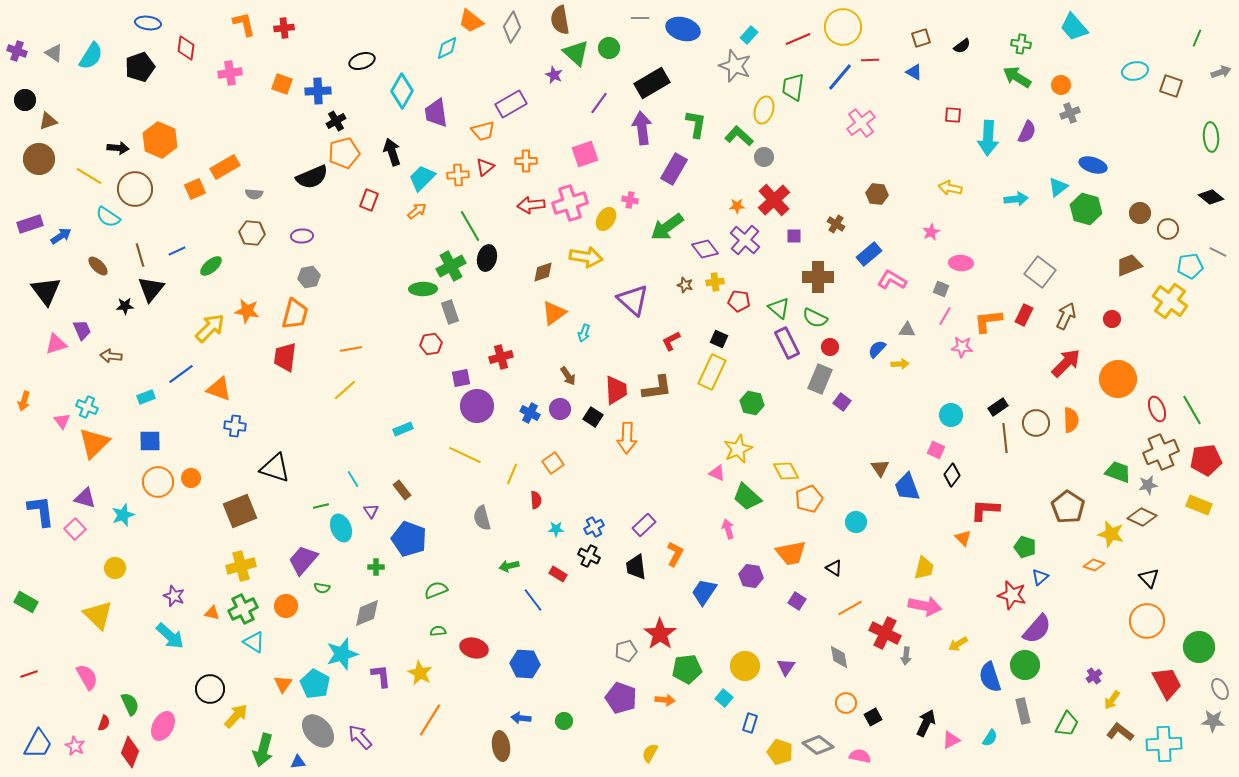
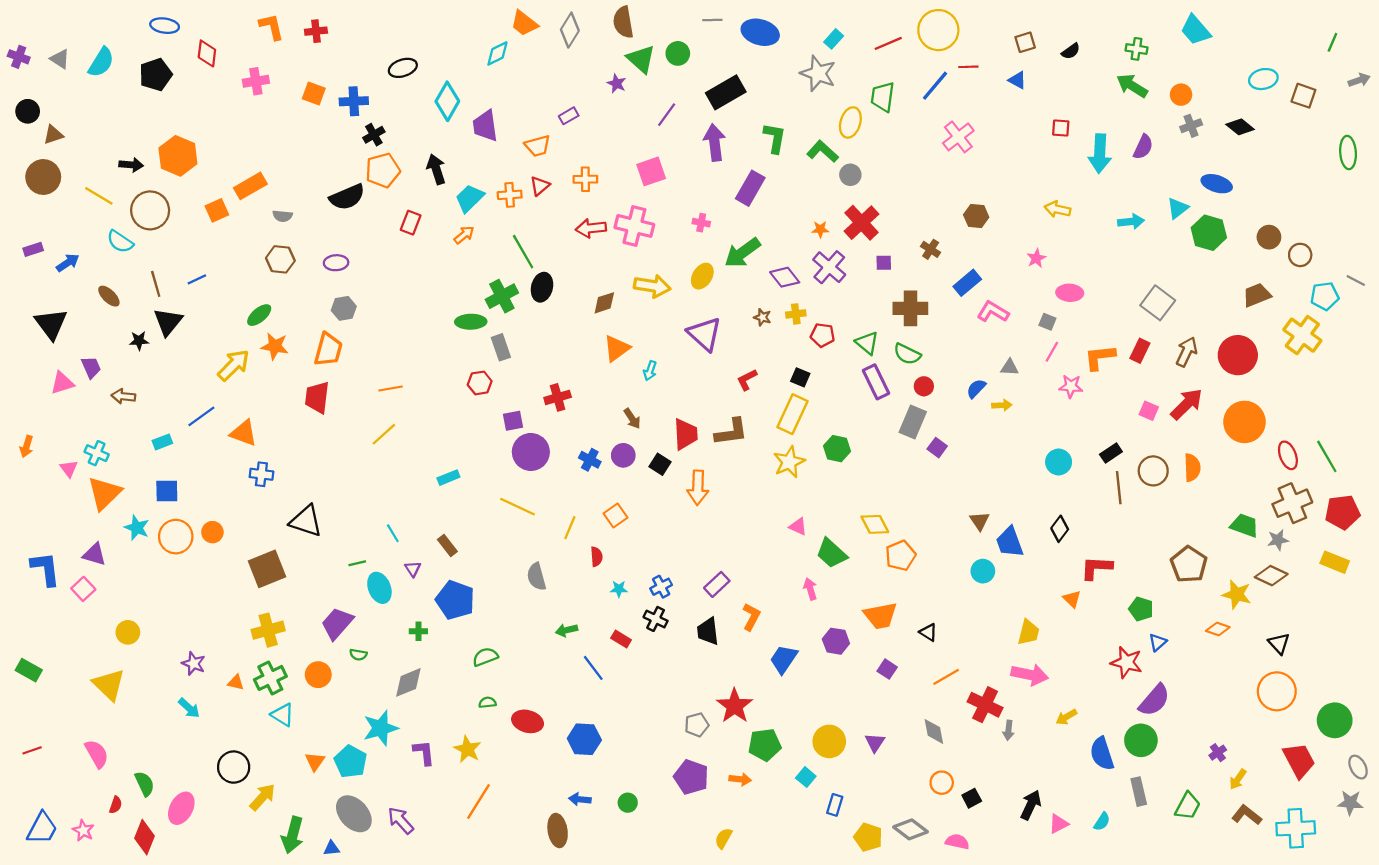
purple rectangle: (511, 104) -> (569, 116), size x0.6
black diamond: (1211, 197) -> (1240, 127), moved
pink cross: (570, 203) -> (634, 226), turned 32
yellow ellipse: (606, 219) -> (702, 276), moved
purple rectangle: (30, 224) -> (33, 249), size x0.7
green ellipse: (211, 266) -> (259, 315), moved
red circle: (1112, 319) -> (1238, 355), size x2.0
yellow star: (738, 449) -> (789, 462), moved
pink square: (936, 450) -> (1149, 411), moved
cyan star: (123, 515) -> (137, 528), moved, turned -30
cyan circle: (856, 522) -> (983, 571), moved
cyan arrow: (170, 636) -> (189, 708), size x0.7

